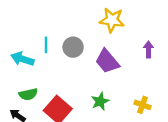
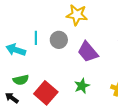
yellow star: (112, 20) -> (77, 15), moved

